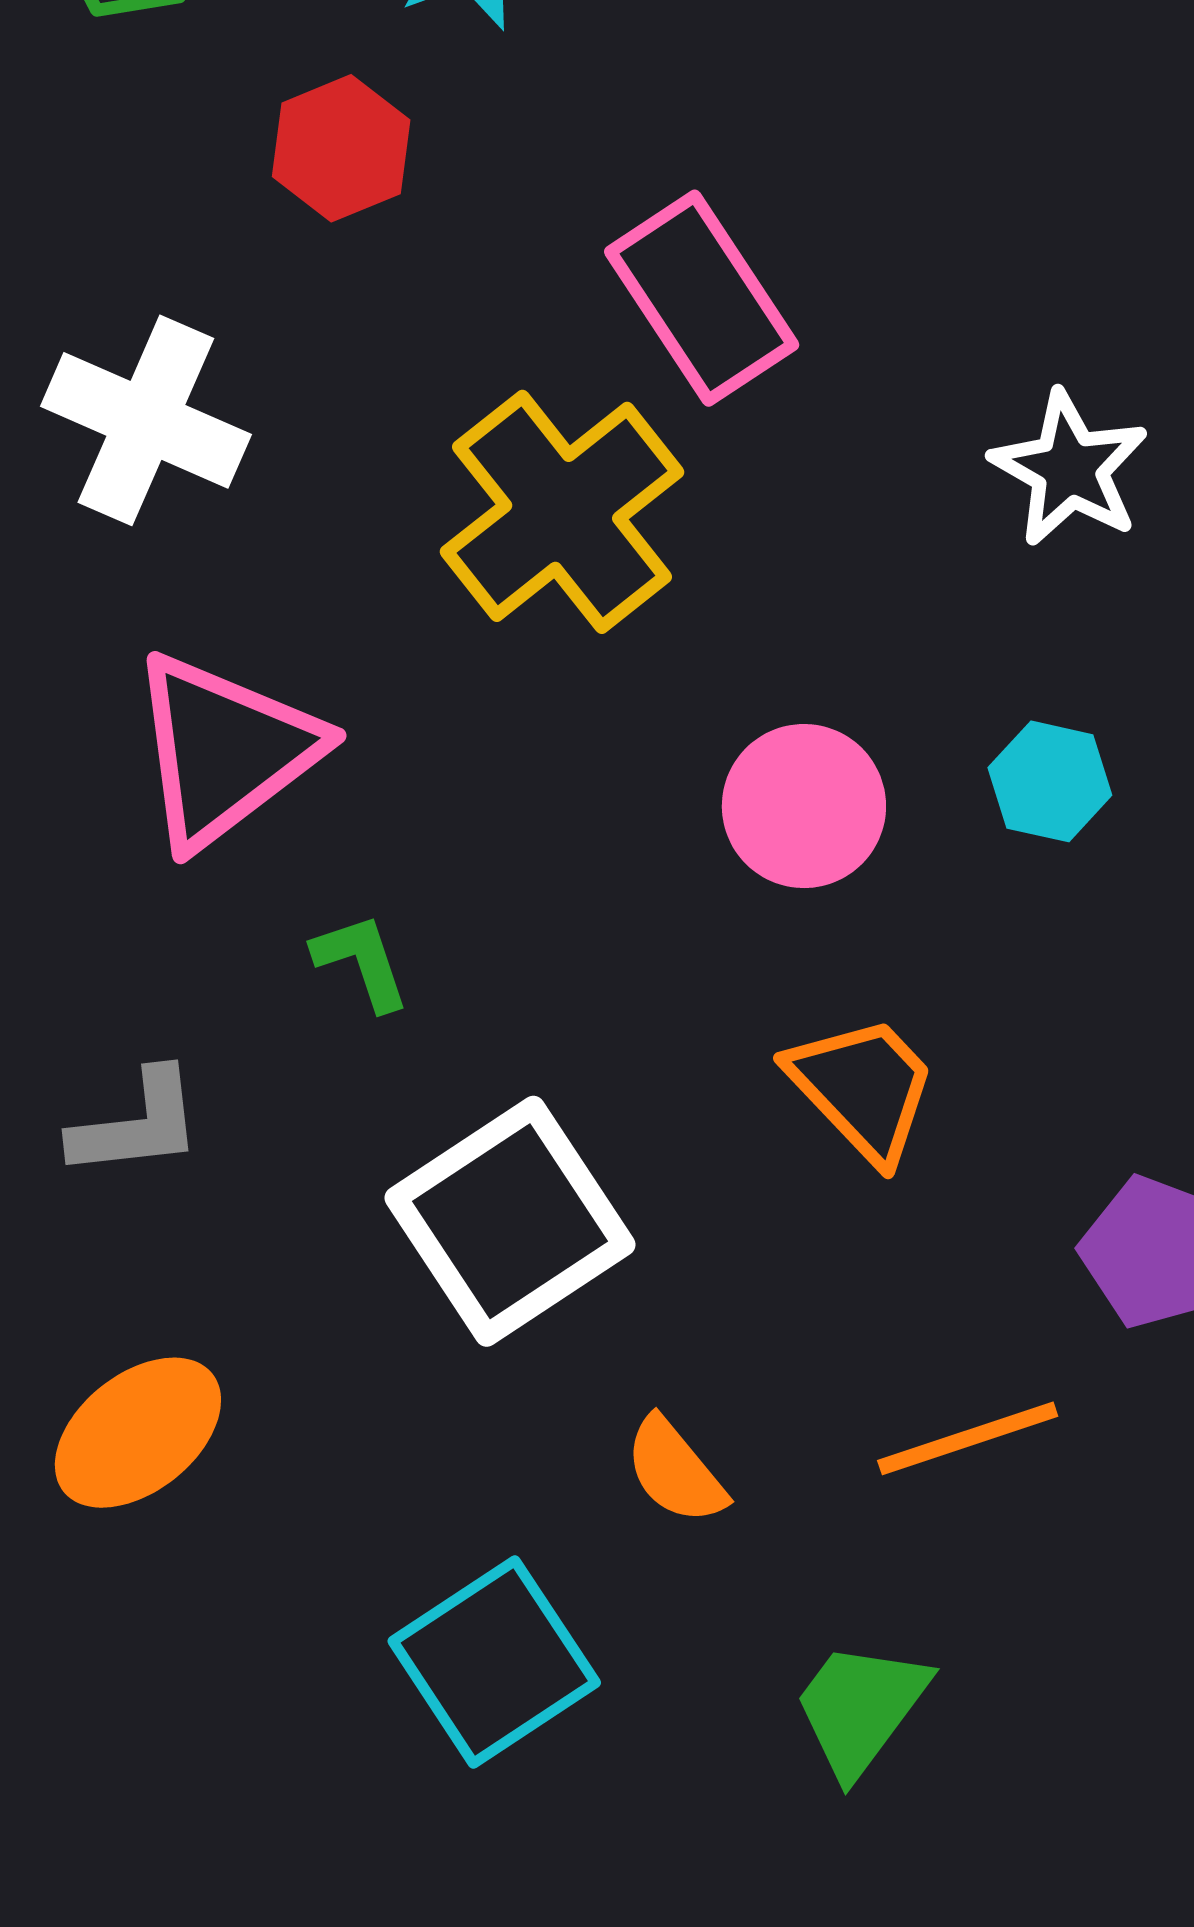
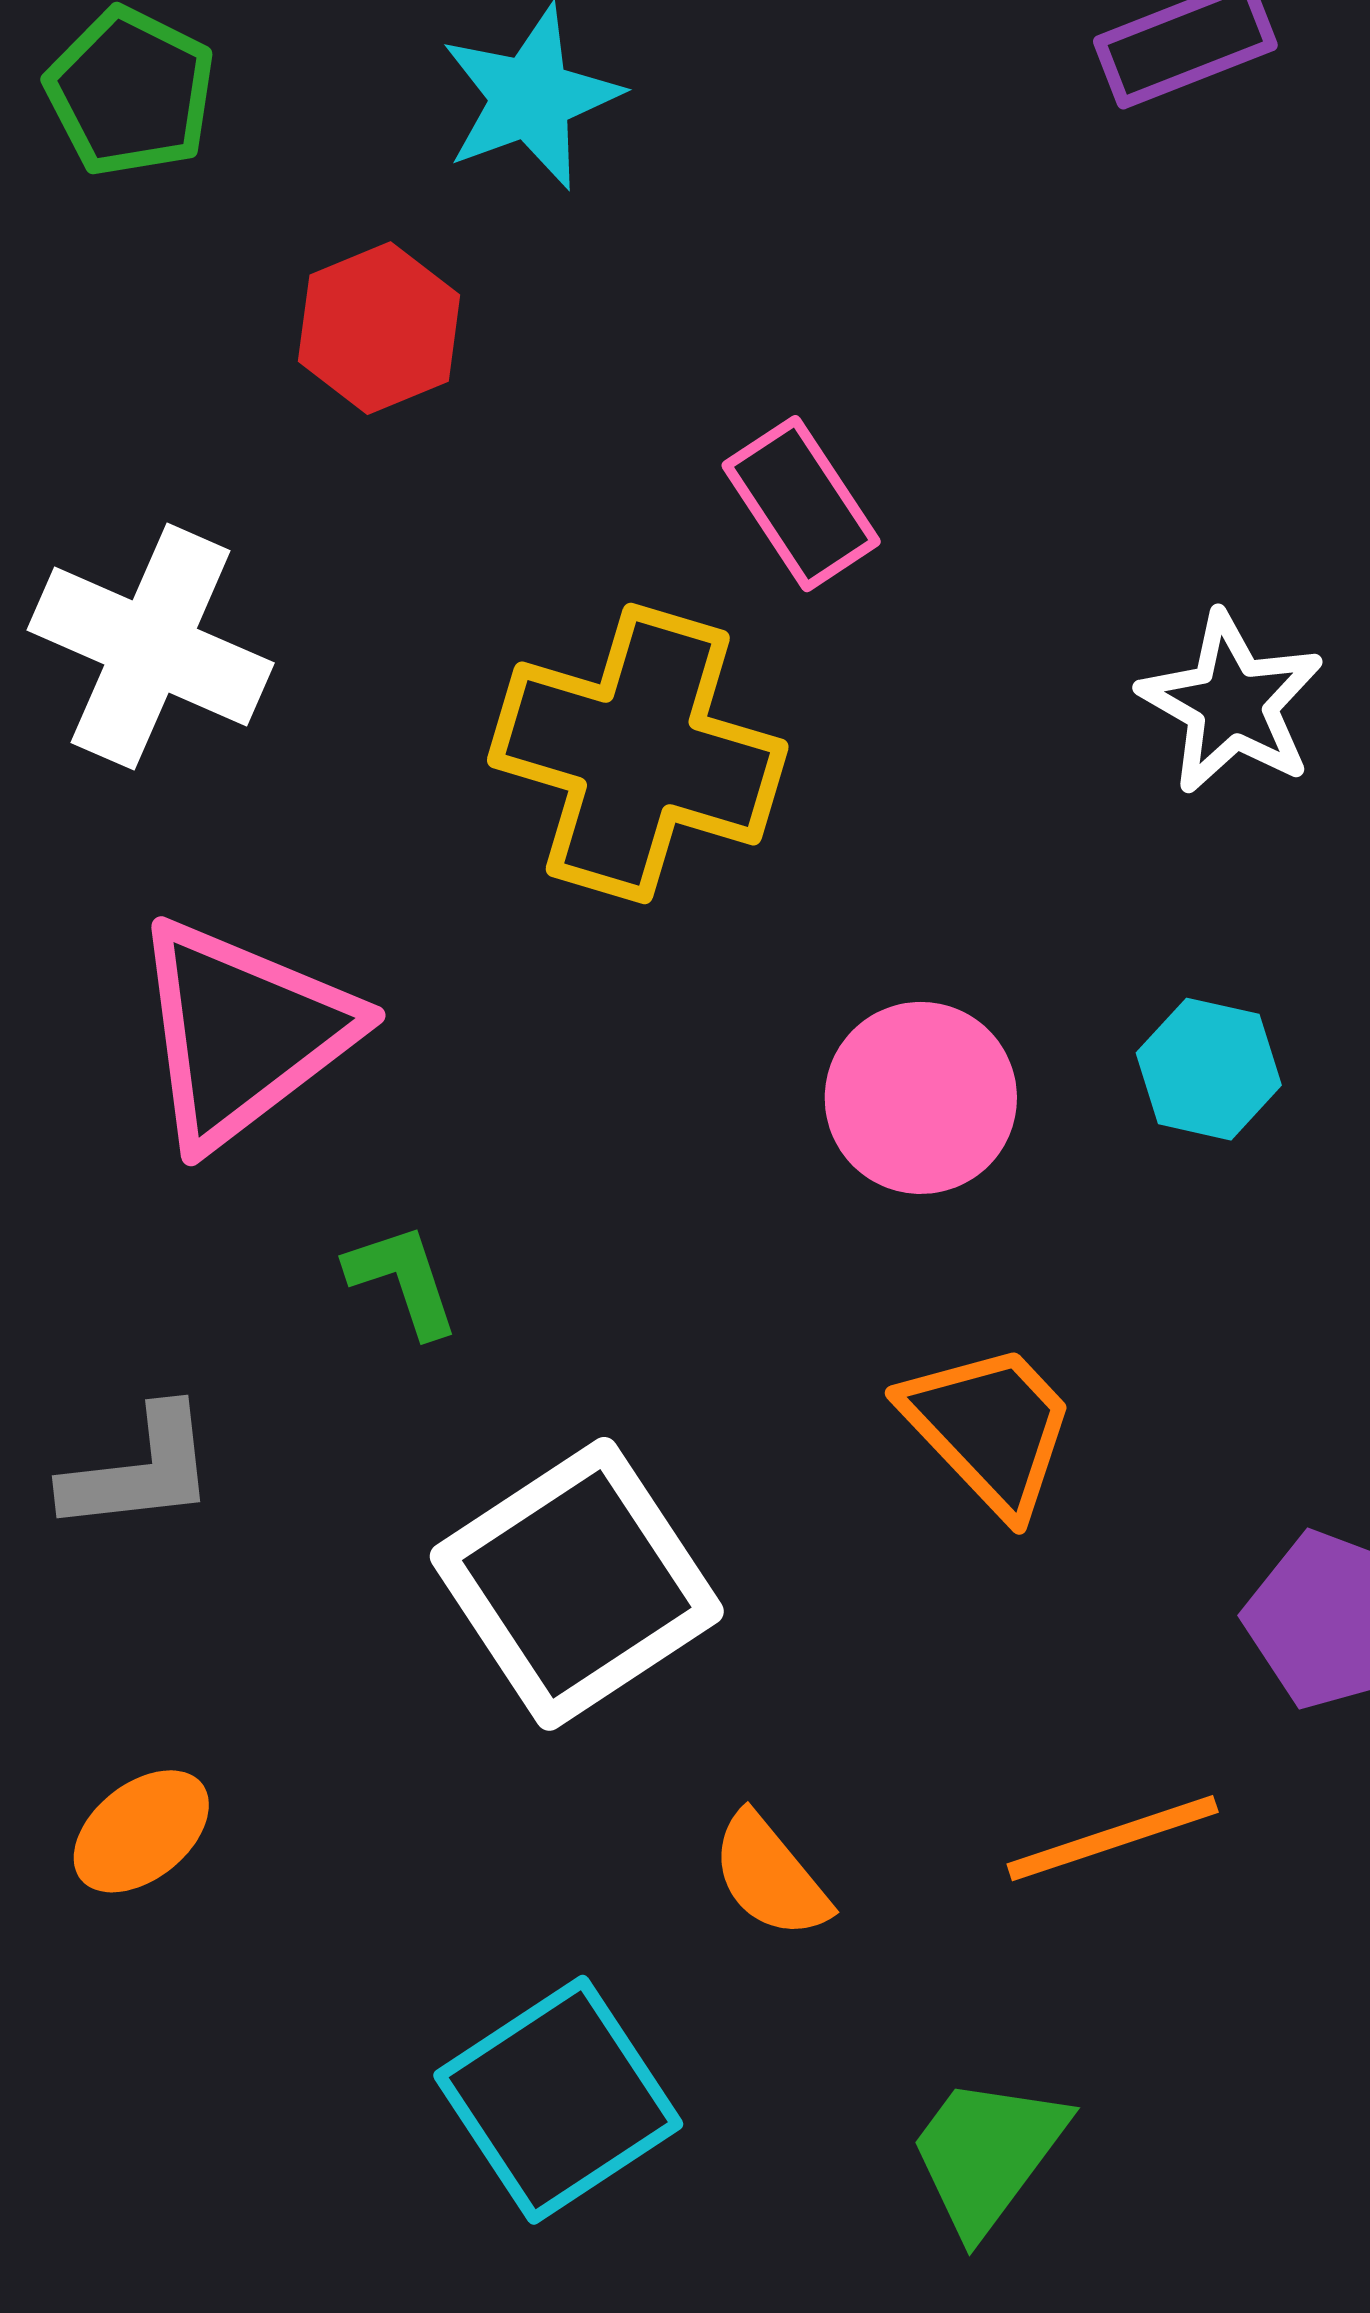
pink rectangle: (702, 298) -> (801, 504), size x0.7
yellow cross: (562, 512) -> (638, 754), turned -35
orange ellipse: (138, 1433) -> (141, 1831), size x0.7

